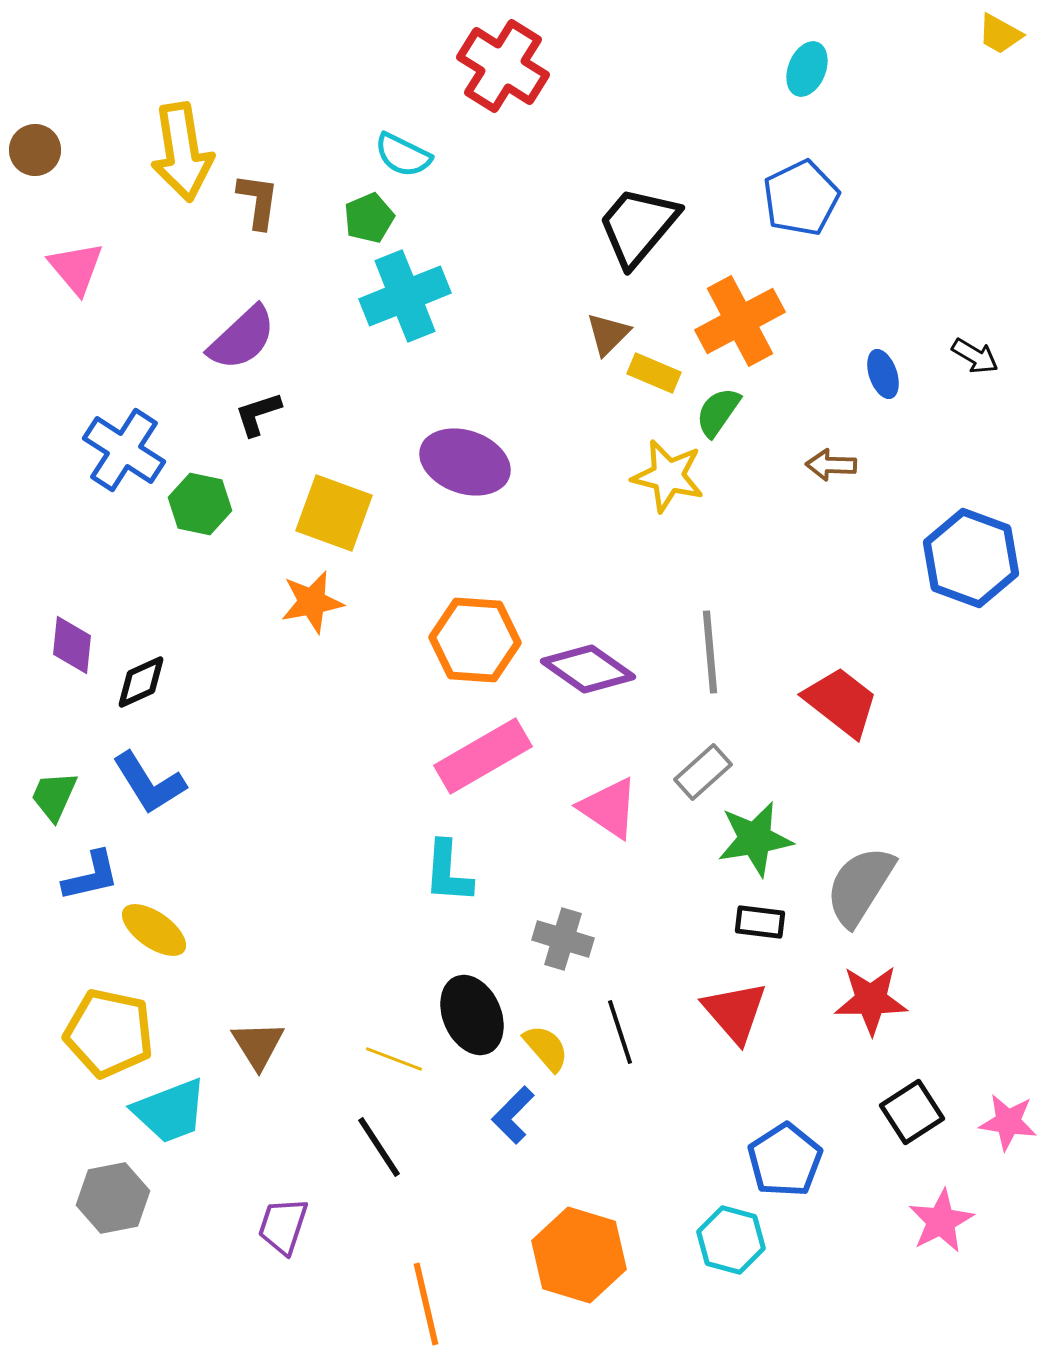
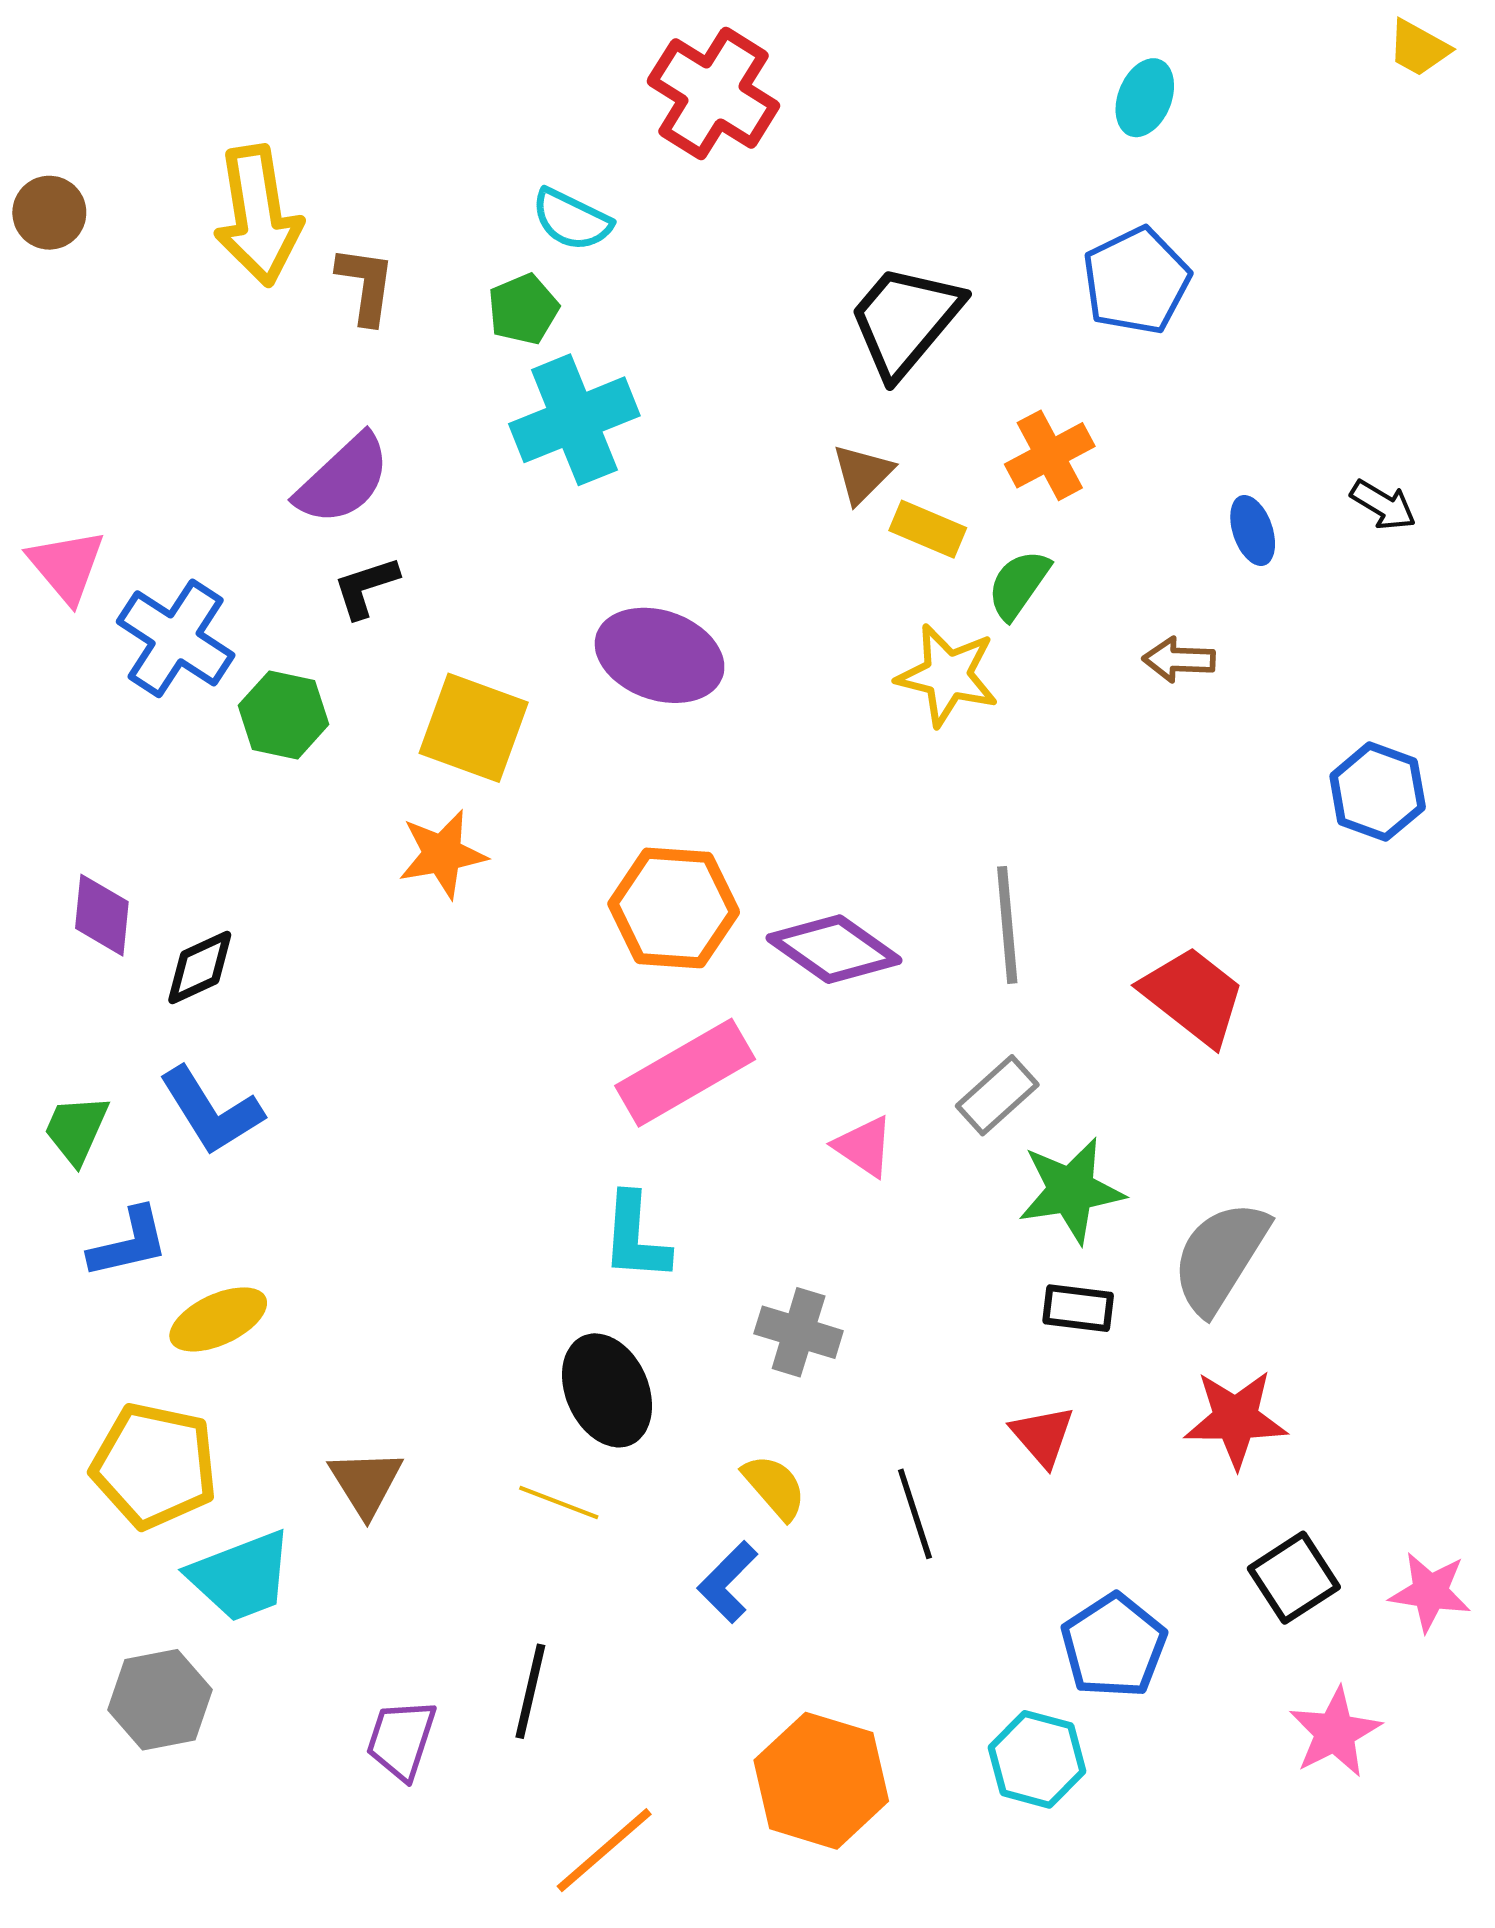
pink triangle: (76, 268) -> (66, 566), moved
orange cross: (740, 321) -> (1050, 455), size x0.7
blue hexagon: (971, 558) -> (1378, 792), size x0.7
pink triangle: (609, 808) -> (864, 1146), size x0.7
yellow ellipse: (154, 930) -> (218, 1319), turned -60
red triangle: (735, 1012) -> (1043, 1436), size x0.7
black ellipse: (472, 1015) -> (607, 1390), moved
black line: (620, 1032) -> (915, 1514), moved
black line: (379, 1147) -> (530, 1691), moved, turned 46
orange line: (426, 1304) -> (604, 1850), turned 62

